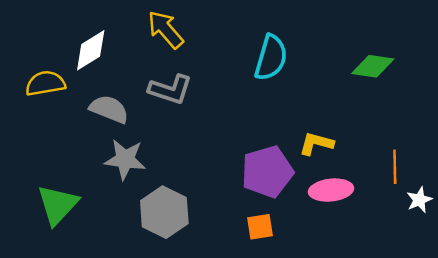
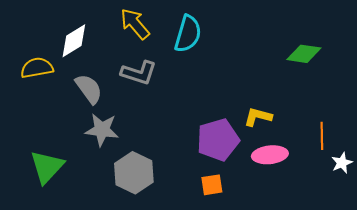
cyan semicircle: (271, 58) -> (188, 34), moved
gray semicircle: (109, 109) -> (89, 89), turned 32

